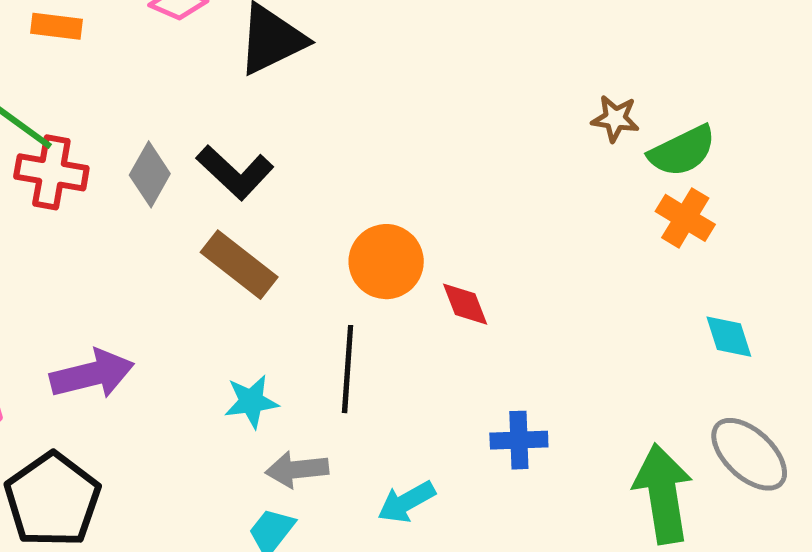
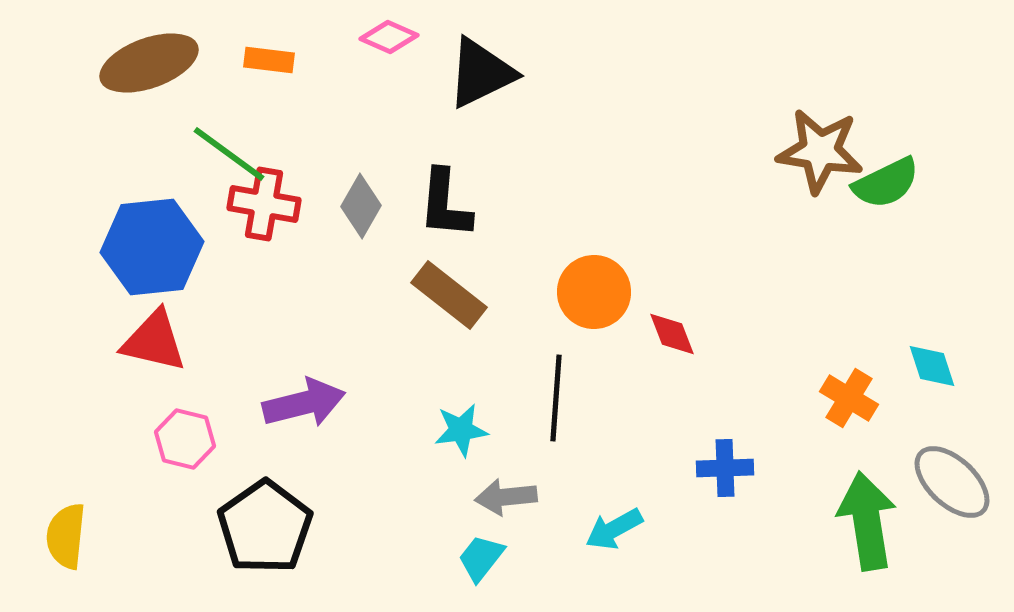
brown star: (615, 119) -> (820, 151), size x1.8
black L-shape: (235, 172) -> (445, 204), turned 52
orange cross: (685, 218) -> (849, 398), moved

